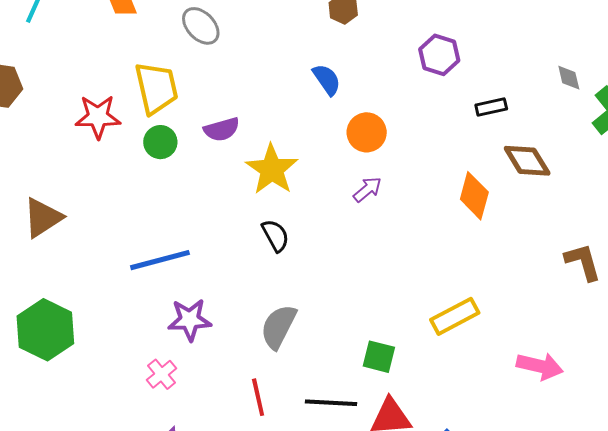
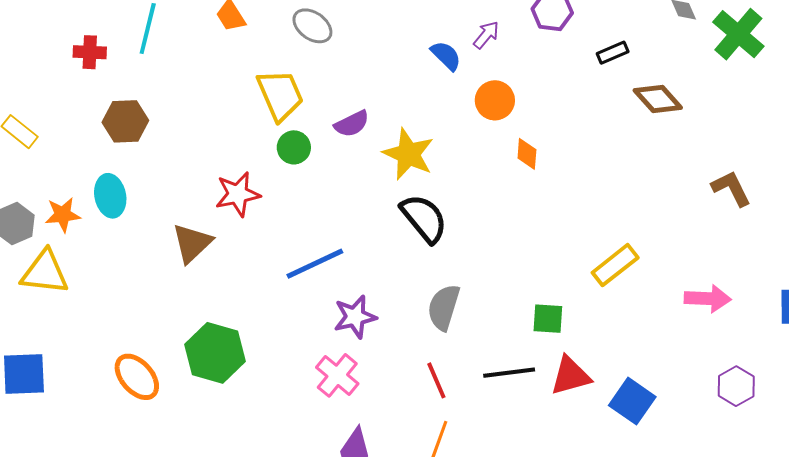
red star: (98, 117) -> (238, 194), moved
purple arrow: (367, 189) -> (486, 35), moved
orange diamond: (474, 196) -> (527, 154), moved, size x0.7
black semicircle: (275, 236) -> (424, 218), size x1.6
pink cross: (161, 374) -> (337, 375), size x1.4

